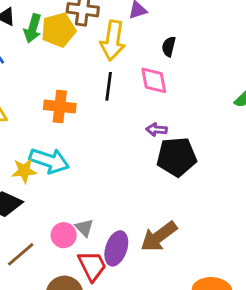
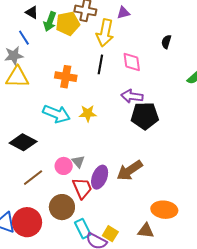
black semicircle: (169, 47) -> (166, 42), moved
purple arrow: (157, 130) -> (132, 96), size x1.5
yellow star: (24, 171) -> (88, 113), moved

